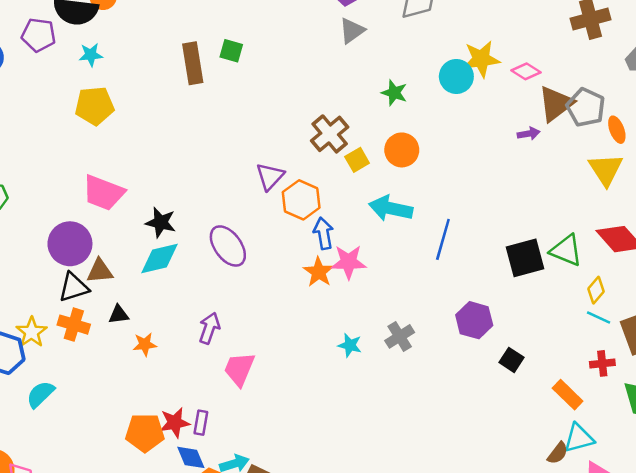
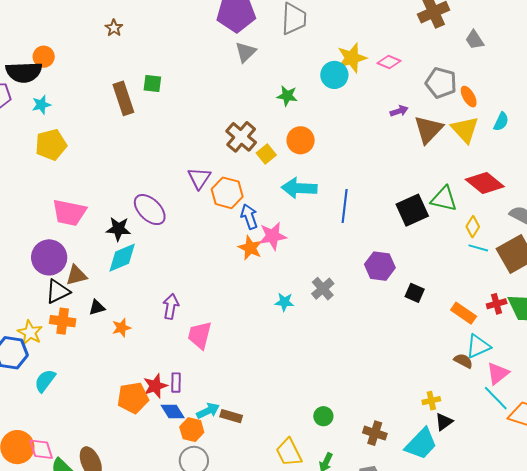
brown triangle: (556, 104) -> (428, 129), moved
purple ellipse: (228, 246) -> (150, 210), moved
red cross: (602, 363) -> (497, 304), moved
brown semicircle: (558, 453) -> (463, 361), turned -90

